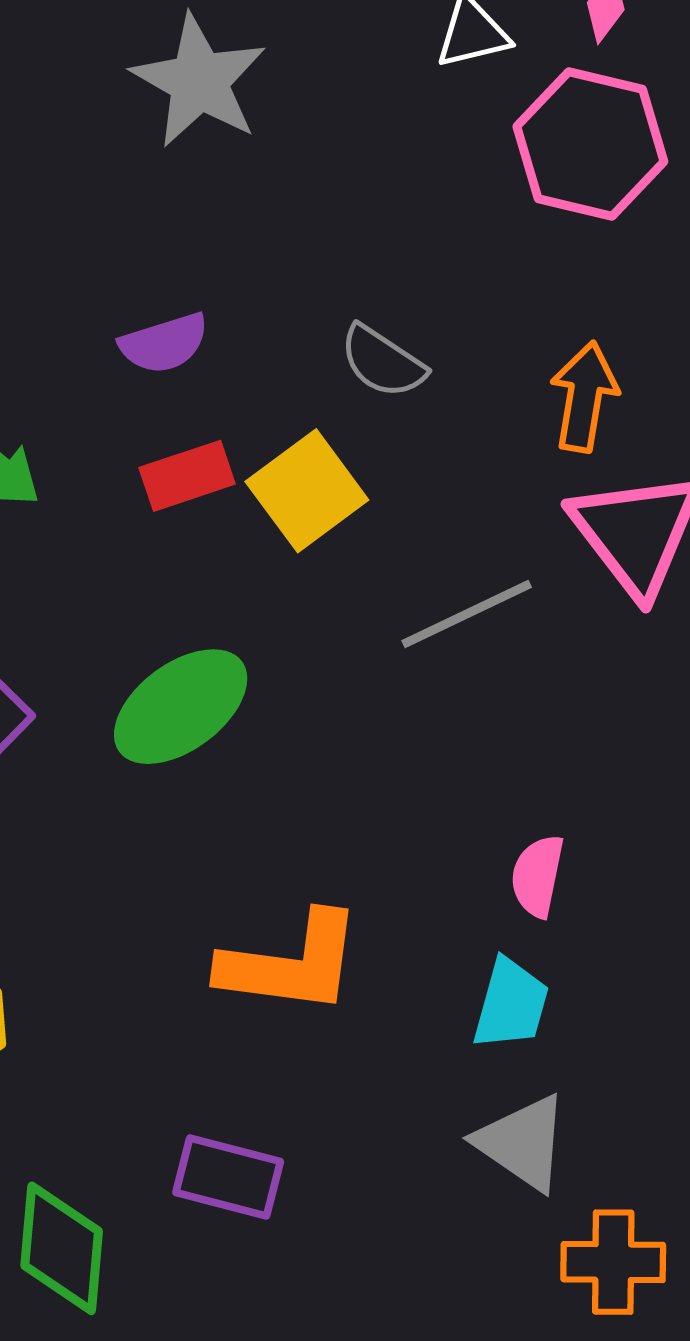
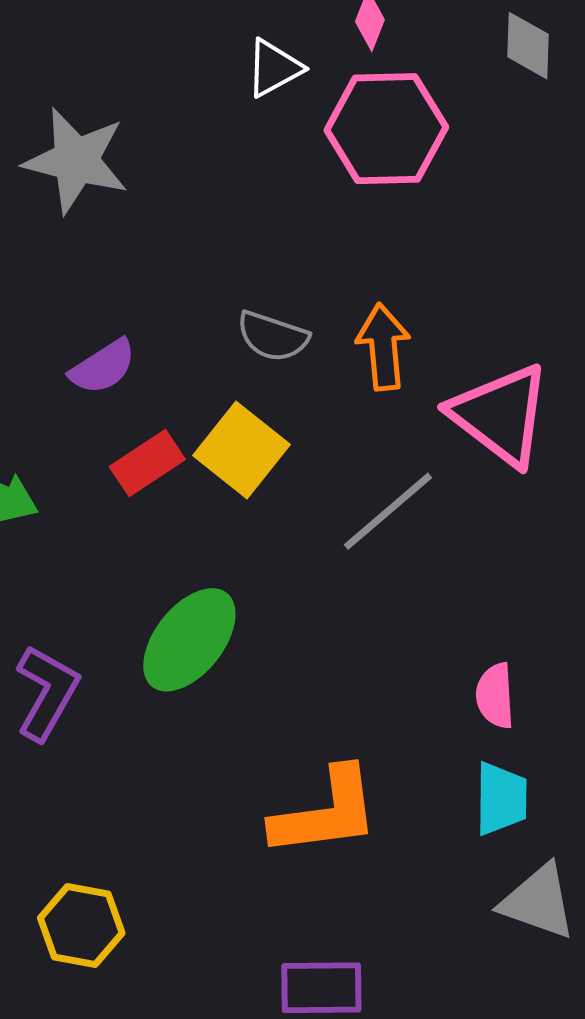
orange arrow: (584, 397) -> (383, 347), moved

